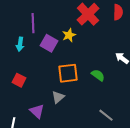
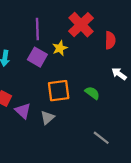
red semicircle: (118, 12) -> (110, 40), moved
purple line: (33, 23) -> (37, 29), moved
purple triangle: (37, 111) -> (23, 111), moved

